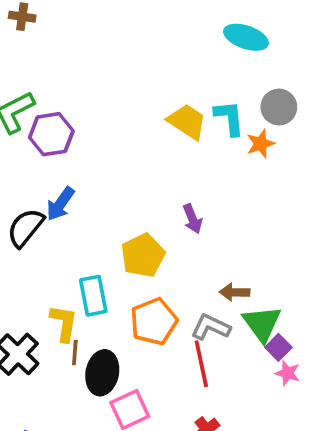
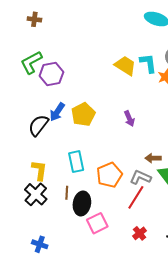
brown cross: (22, 17) -> (34, 19), moved
yellow pentagon: (143, 255) -> (83, 114), moved
yellow L-shape: (64, 323) -> (39, 170), moved
red line: (201, 364) -> (136, 197), turned 45

